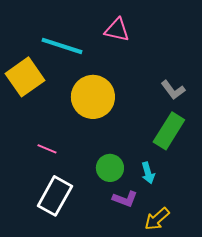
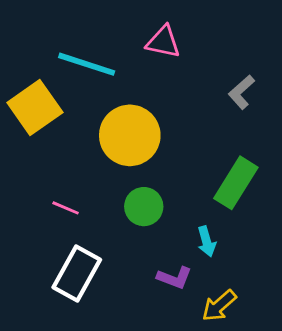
gray L-shape: (173, 90) -> (241, 92), moved, turned 85
green circle: (110, 168) -> (144, 207), moved

